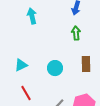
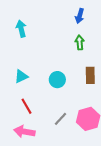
cyan arrow: (32, 16) -> (21, 29), moved

